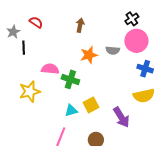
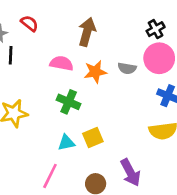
brown arrow: (80, 25) -> (87, 32), size x1.5
pink semicircle: (50, 69) -> (61, 63), moved
purple arrow: (121, 117) -> (130, 173), moved

